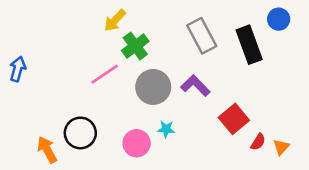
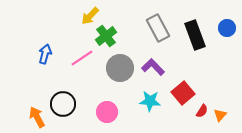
blue circle: (279, 19) -> (227, 28), moved
blue arrow: (18, 69) -> (45, 54), moved
cyan star: (166, 129) -> (150, 101), moved, size x1.5

